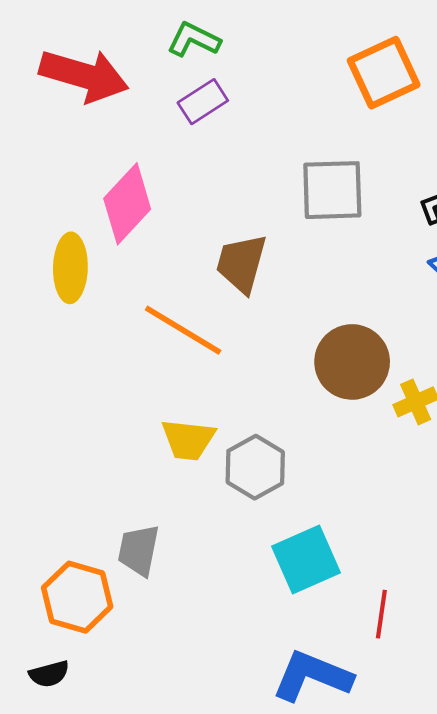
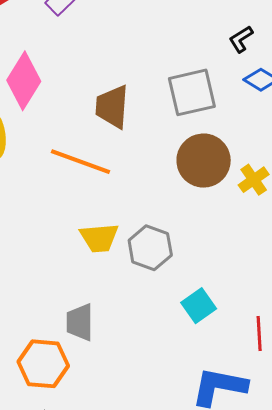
gray square: (332, 190) -> (192, 92), moved
cyan square: (306, 560) -> (199, 306), size x0.7

